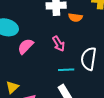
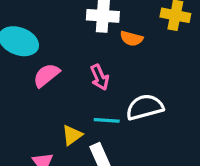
white semicircle: (89, 59) -> (145, 107), turned 60
yellow triangle: (12, 87) -> (72, 135), moved

